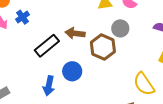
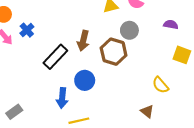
brown arrow: (75, 33) -> (83, 41), turned -78
yellow semicircle: (144, 84) -> (160, 85), size x0.7

